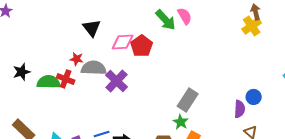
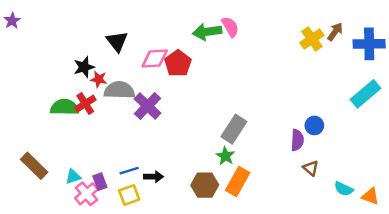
brown arrow: (256, 12) -> (335, 32), moved, turned 49
green arrow: (166, 20) -> (207, 32), turned 125
black star: (22, 72) -> (84, 67), moved
red cross: (66, 79) -> (85, 104), turned 36

